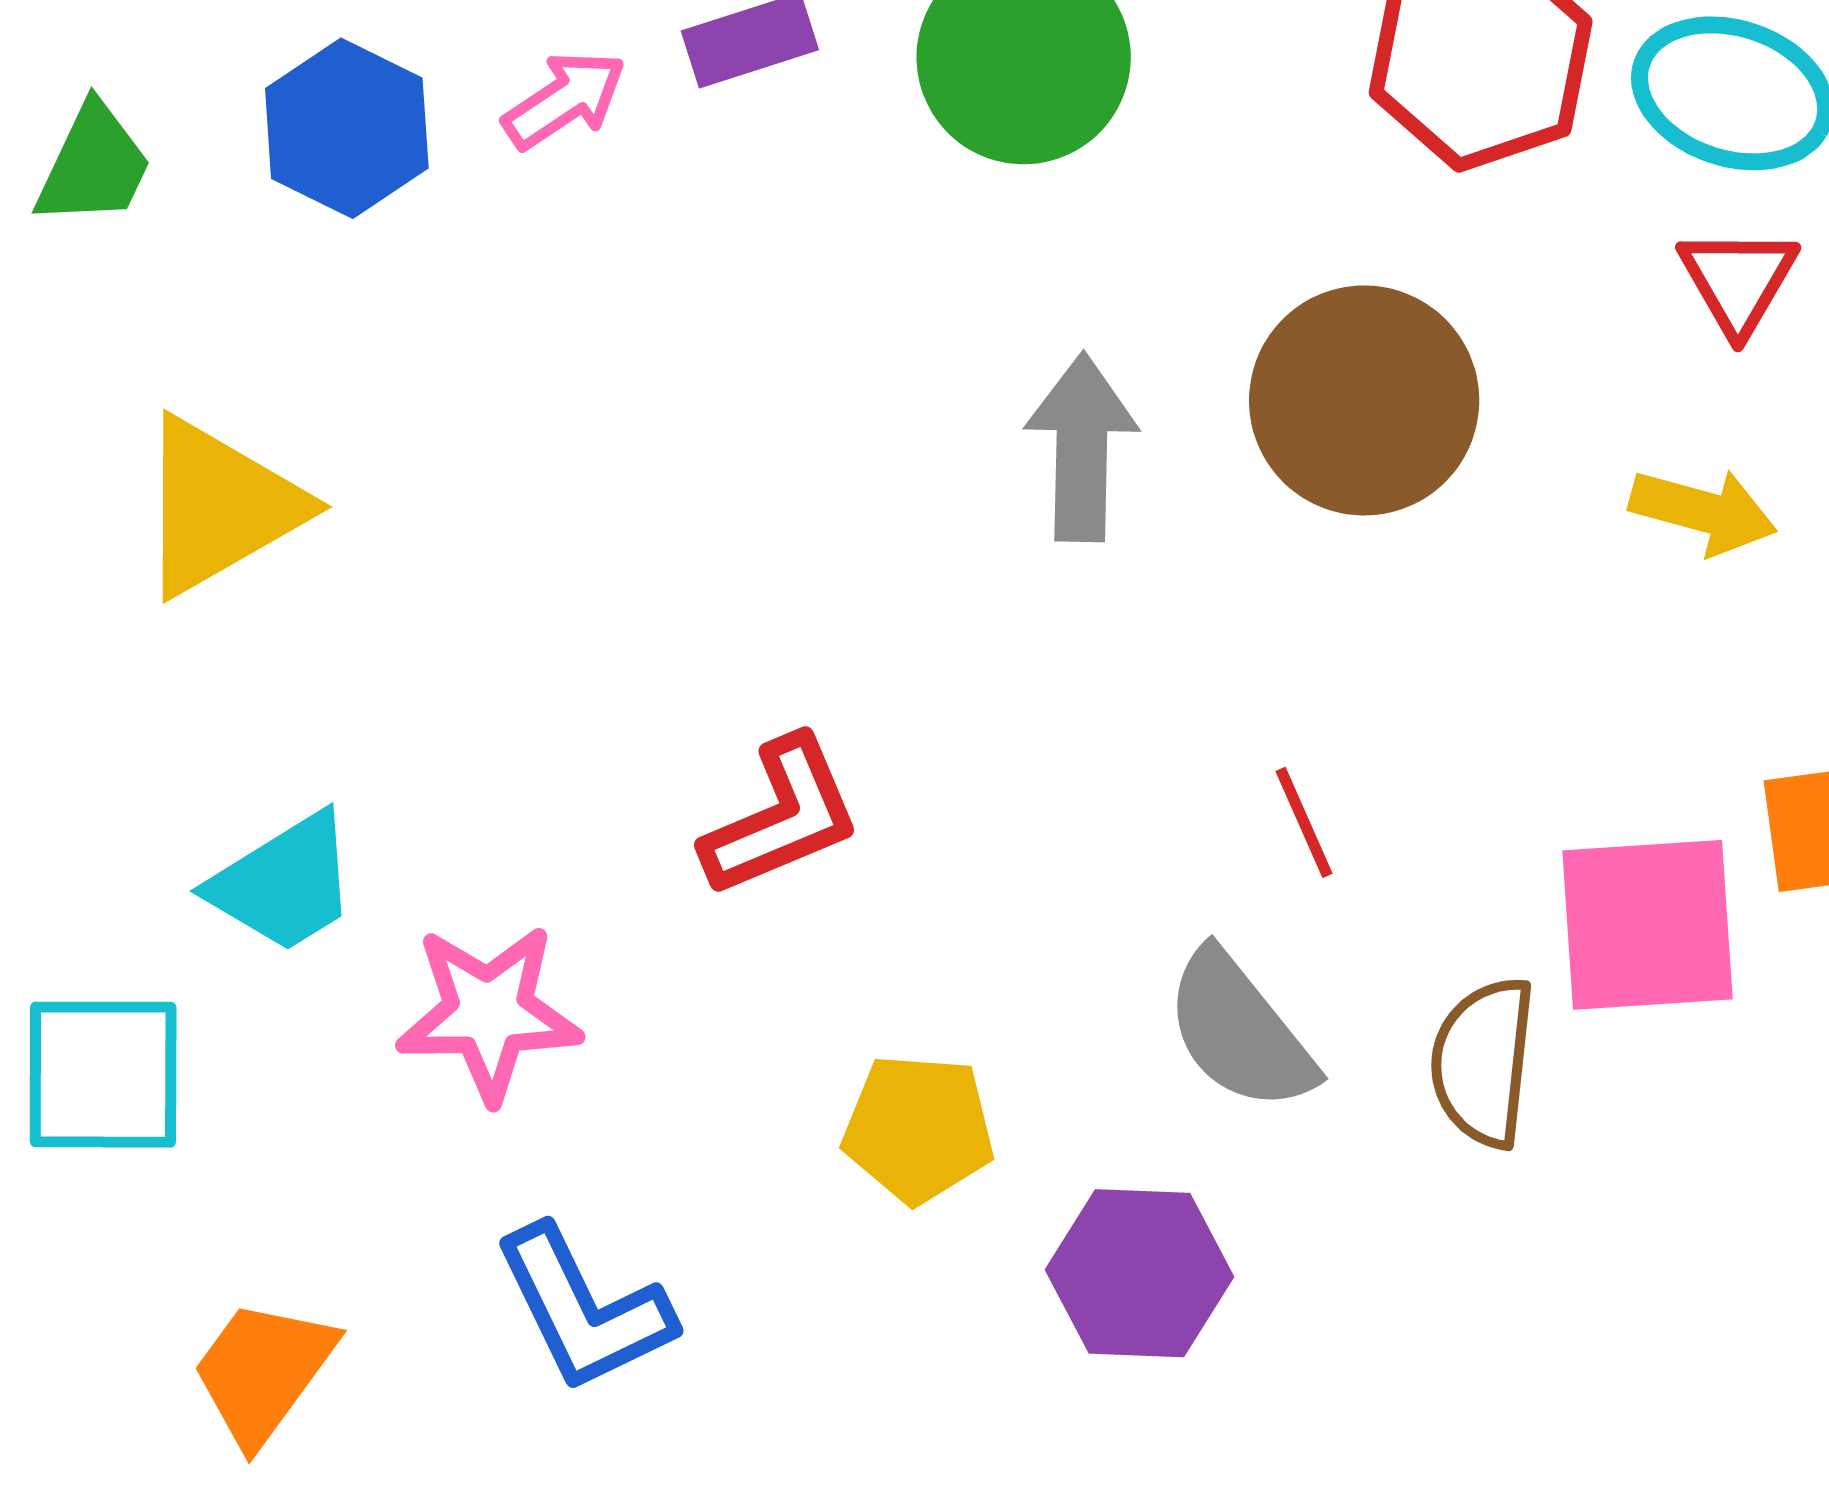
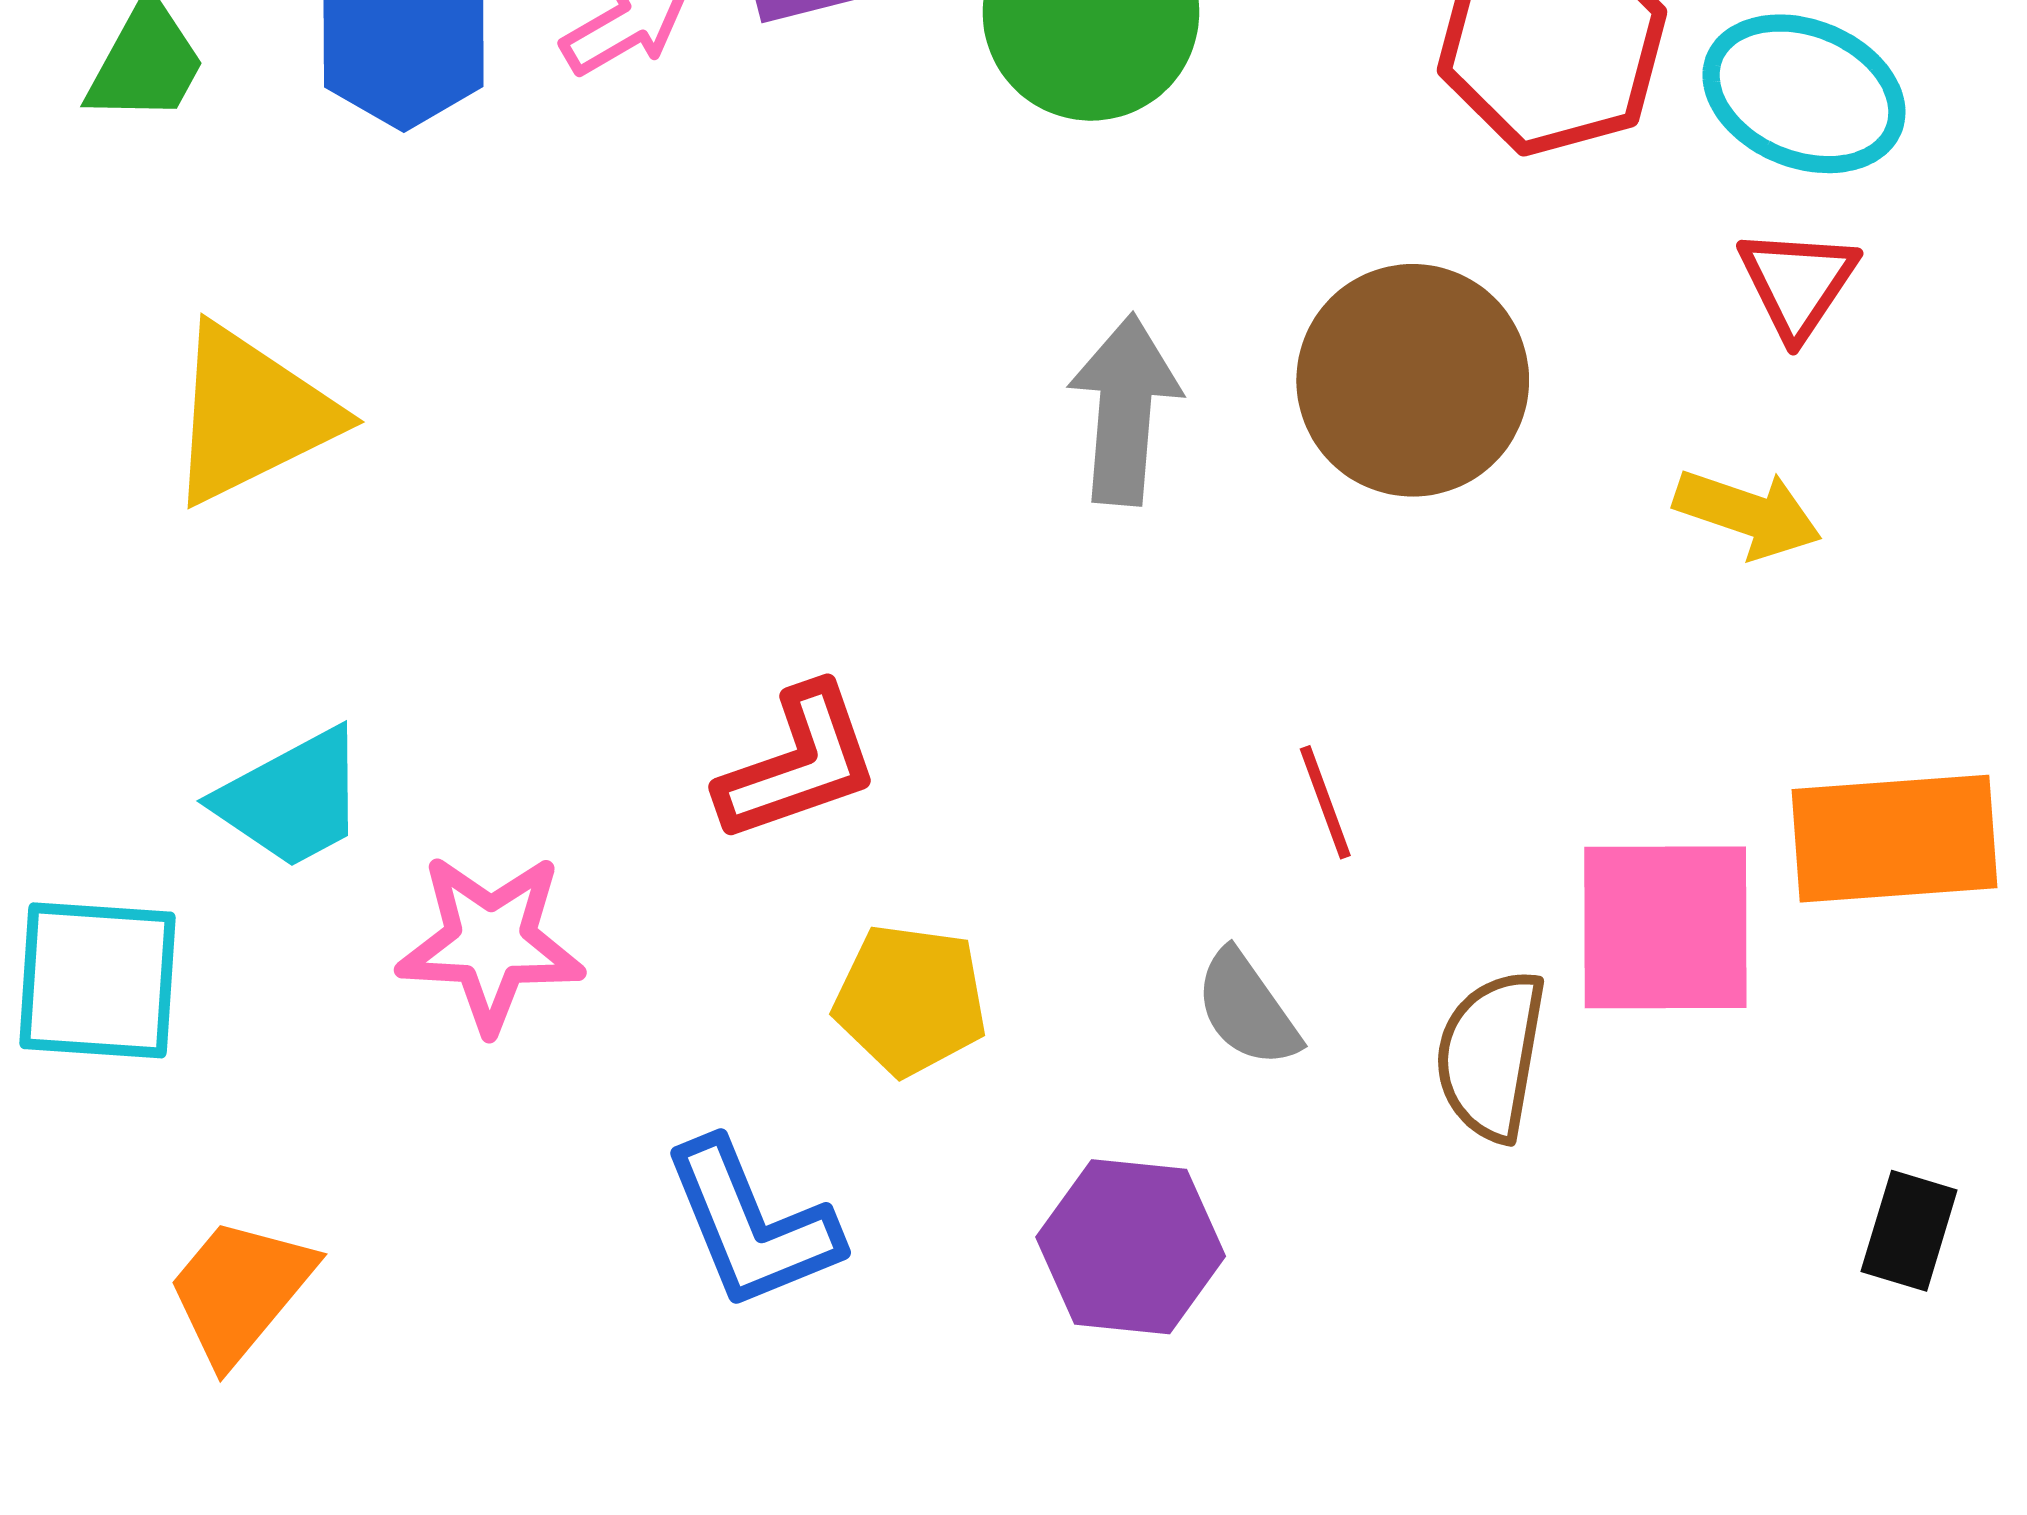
gray semicircle: (1240, 1031) -> (1247, 1009), size x0.7
yellow pentagon: (918, 1129) -> (910, 1000), moved
blue L-shape: (584, 1309) -> (751, 1225), moved

